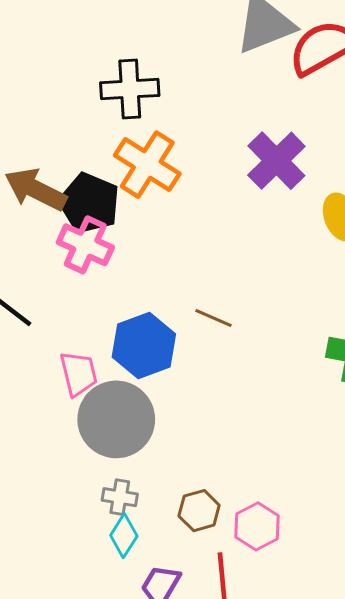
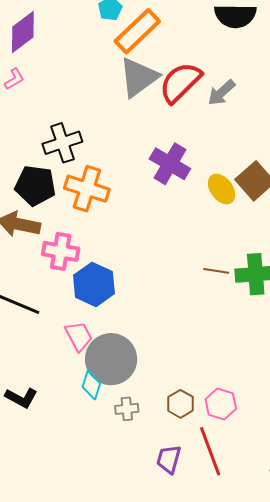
black pentagon: (89, 203) -> (35, 185), moved
brown line: (214, 318) -> (216, 271), moved
blue hexagon: (144, 345) -> (94, 284), moved
cyan diamond: (124, 536) -> (91, 385), moved

